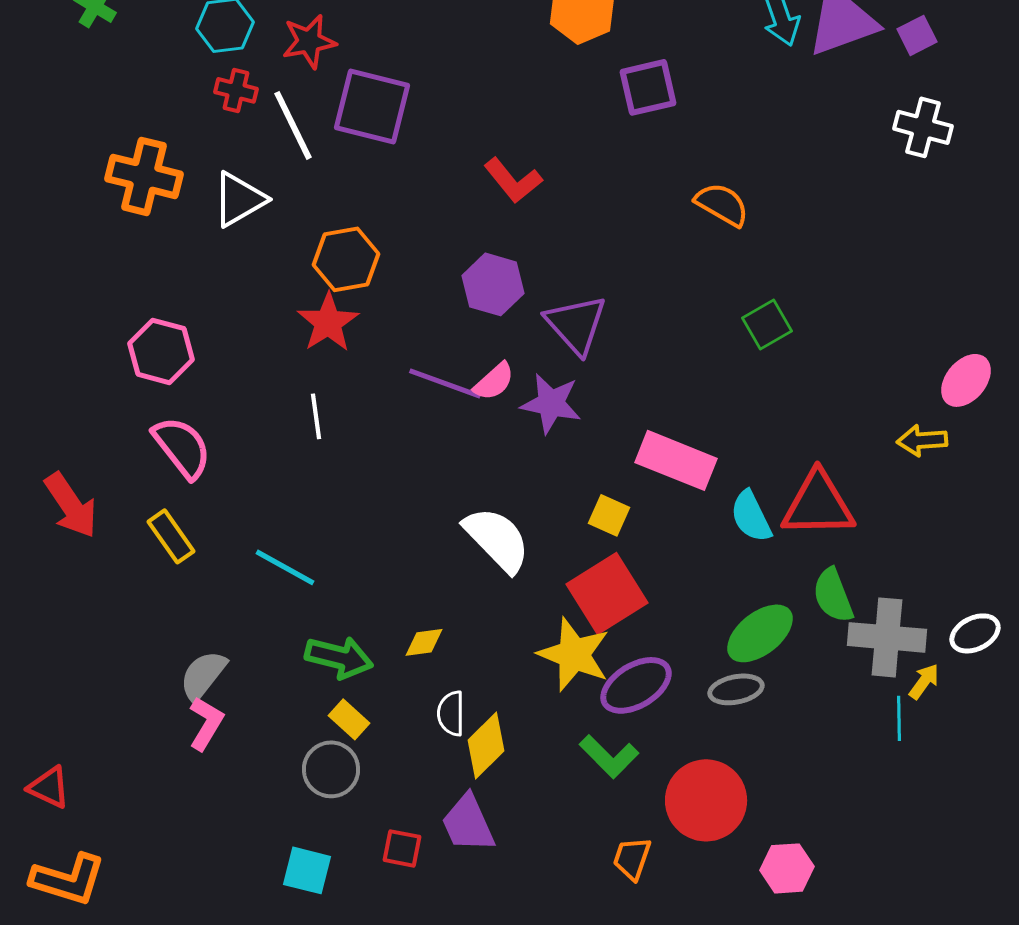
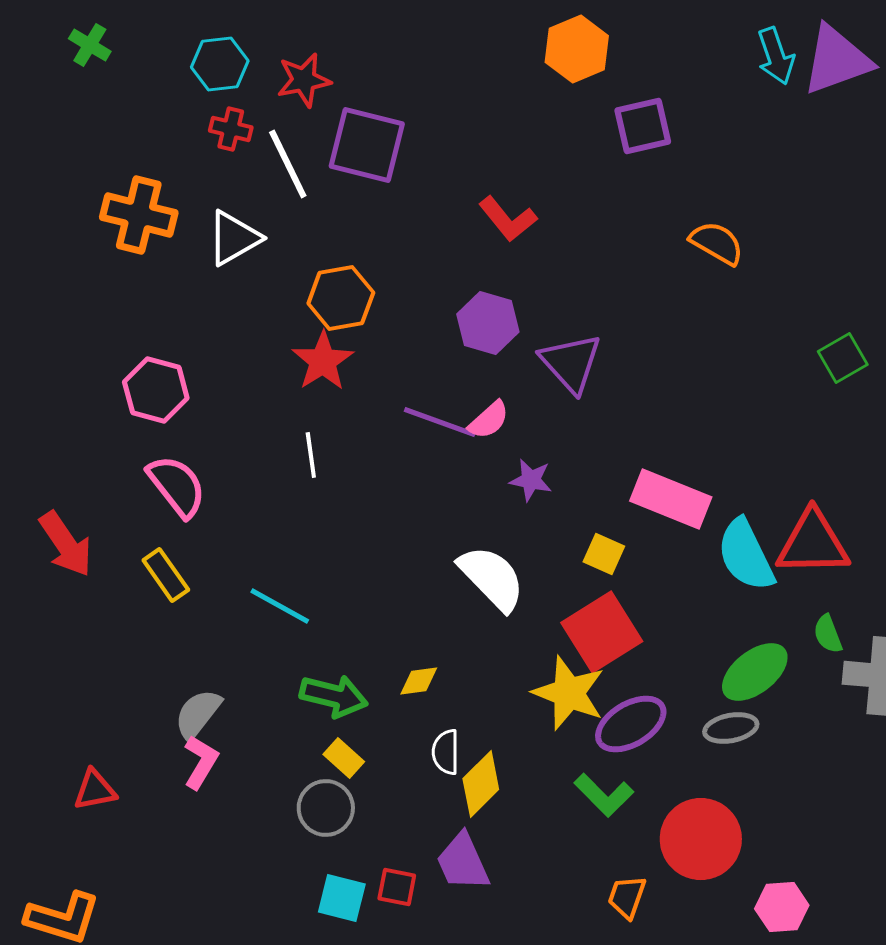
green square: (767, 324) -> (843, 358), moved
purple star: (551, 403) -> (531, 480), moved, size x0.7
cyan semicircle: (751, 516) -> (746, 555), size x1.4
green semicircle: (833, 595) -> (828, 634), size x0.7
red triangle: (49, 787) -> (95, 790), moved, turned -36
cyan square: (307, 870) -> (342, 898), moved

